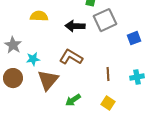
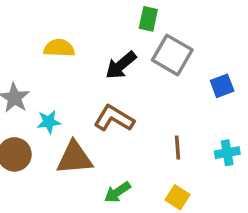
gray square: (105, 20) -> (172, 55), turned -35
black arrow: (75, 26) -> (121, 65), turned -42
brown triangle: (48, 80) -> (75, 158), turned 45

